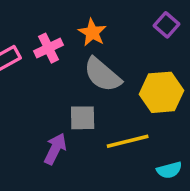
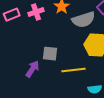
gray semicircle: (102, 75) -> (83, 20), moved, turned -65

